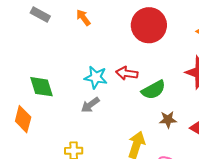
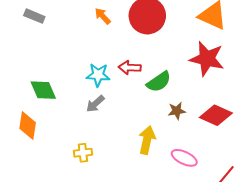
orange arrow: (83, 18) -> (103, 16), moved

